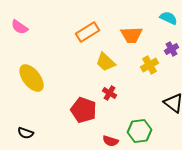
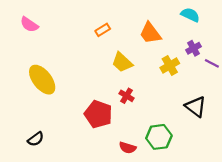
orange rectangle: (88, 32) -> (103, 30), size x0.6
orange trapezoid: (132, 35) -> (150, 33), turned 55
black semicircle: (26, 133) -> (36, 139), turned -56

